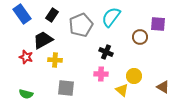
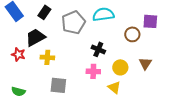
cyan semicircle: (111, 17) -> (103, 14), turned 45
yellow circle: (134, 76) -> (120, 67), moved
brown triangle: (163, 87) -> (145, 63), moved, turned 32

